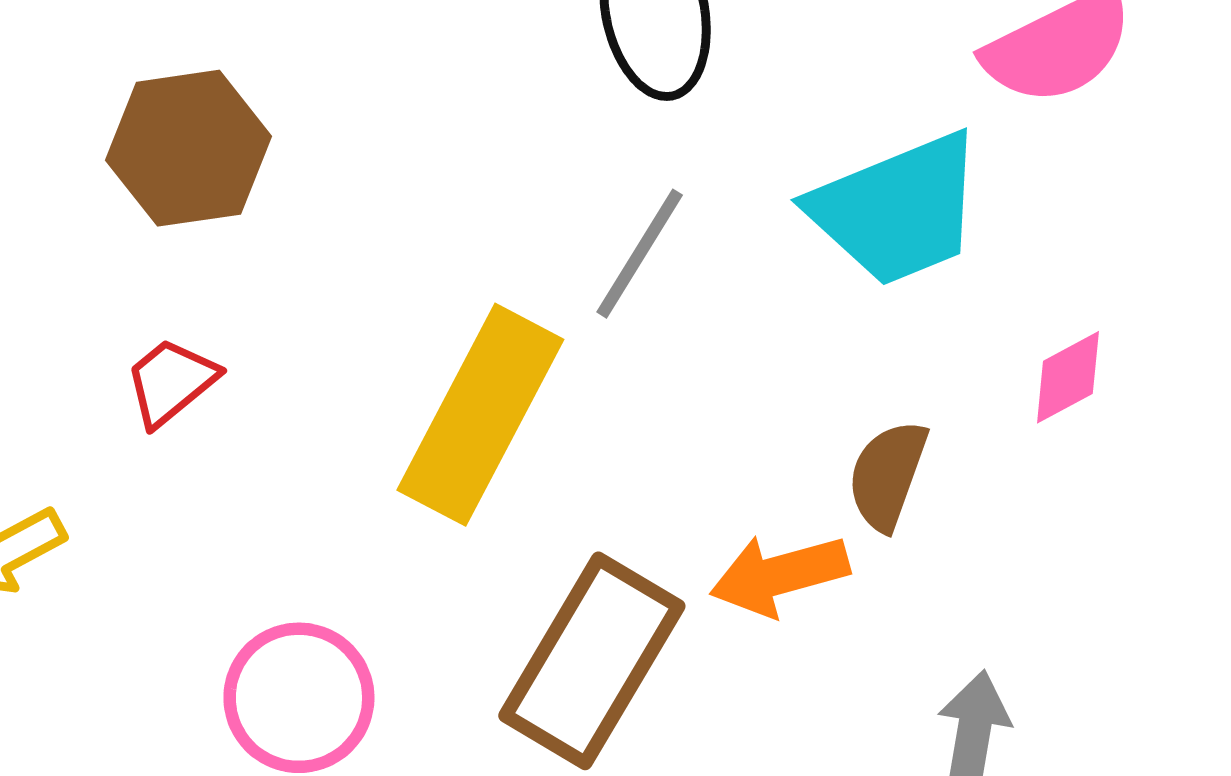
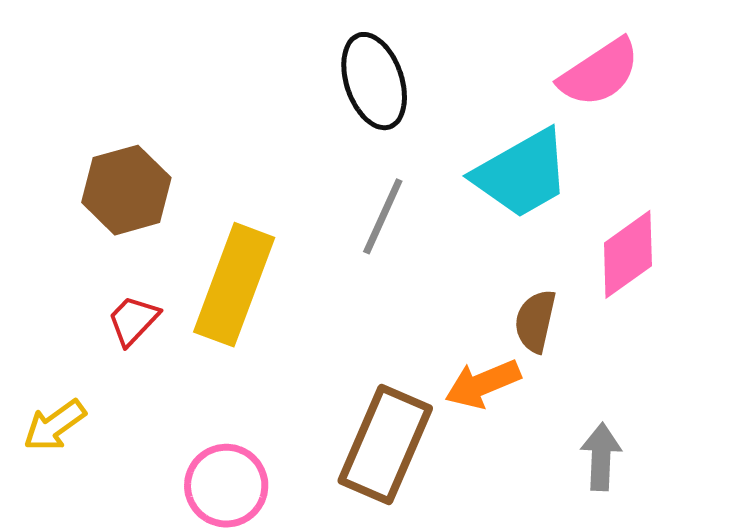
pink diamond: (1068, 377) -> (628, 254), size x1.6
yellow rectangle: (480, 415) -> (234, 285), moved

